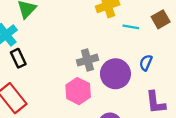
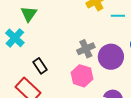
black rectangle: (18, 58) -> (40, 66), moved

